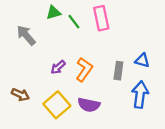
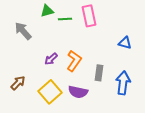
green line: (74, 22) -> (65, 19), turned -56
blue triangle: (142, 60) -> (125, 43), moved
gray rectangle: (118, 71) -> (99, 73), moved
brown arrow: (20, 95) -> (18, 83), turned -70

